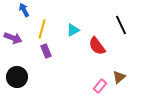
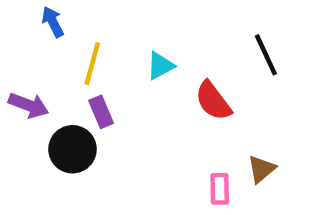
purple arrow: (13, 38) -> (29, 105), moved
black circle: (17, 77) -> (73, 149), moved
pink rectangle: (100, 86) -> (220, 189), turned -40

